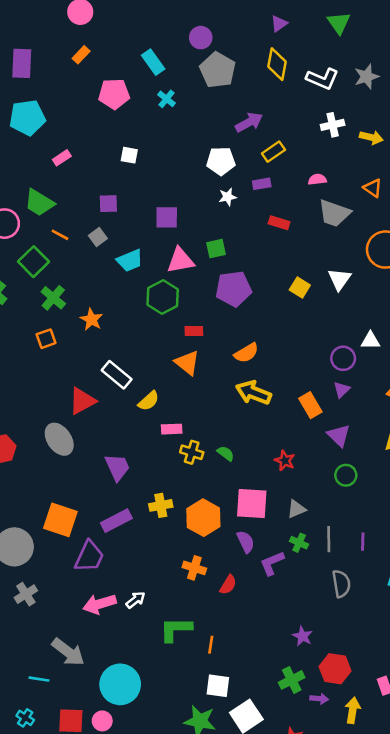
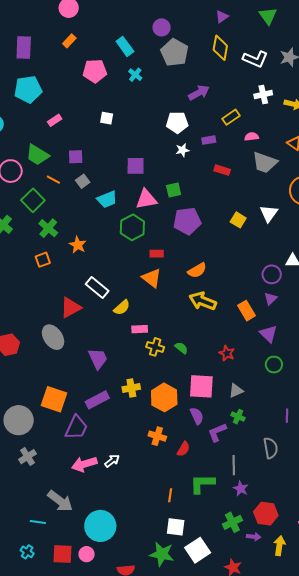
yellow rectangle: (273, 152) -> (231, 117), moved
purple square: (108, 204) -> (76, 157), moved
gray line: (329, 539) -> (234, 465), moved
green L-shape: (176, 629) -> (202, 484), moved

